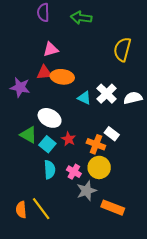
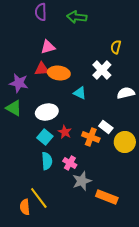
yellow semicircle: (122, 49) -> (116, 47), size x0.6
white cross: (107, 94) -> (102, 70), moved
white ellipse: (50, 118) -> (47, 112), turned -40
green triangle: (28, 135) -> (14, 108), moved
yellow circle: (99, 167) -> (125, 142), moved
orange semicircle: (21, 210) -> (25, 207), moved

